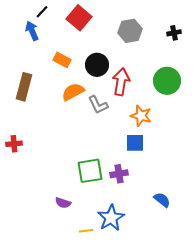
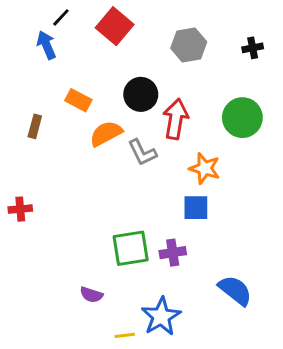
orange rectangle: (62, 60) -> (78, 100), moved
brown rectangle: (24, 87) -> (35, 126), size x0.6
blue semicircle: (162, 200) -> (235, 290), size x1.4

